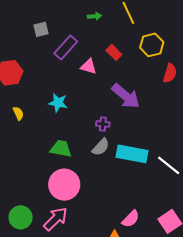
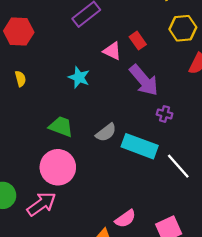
red rectangle: (114, 52) -> (138, 41), moved
pink triangle: (89, 66) -> (112, 51), moved
cyan star: (58, 103) -> (79, 77), moved
purple cross: (103, 124) -> (165, 114), moved

